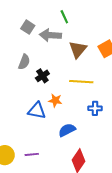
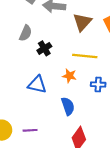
orange star: (55, 100) -> (69, 76), moved
blue semicircle: (67, 130) -> (68, 106), turned 96

